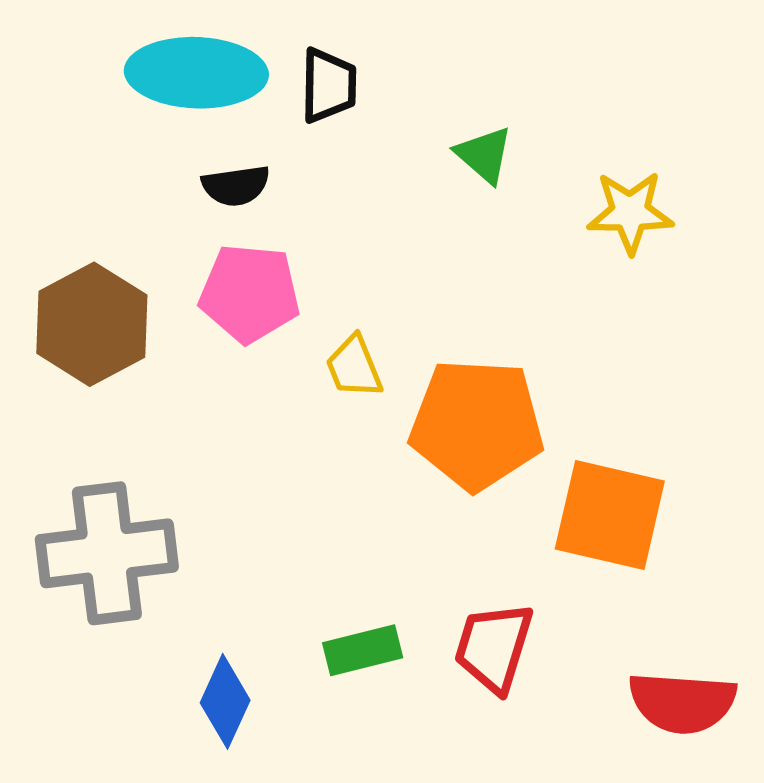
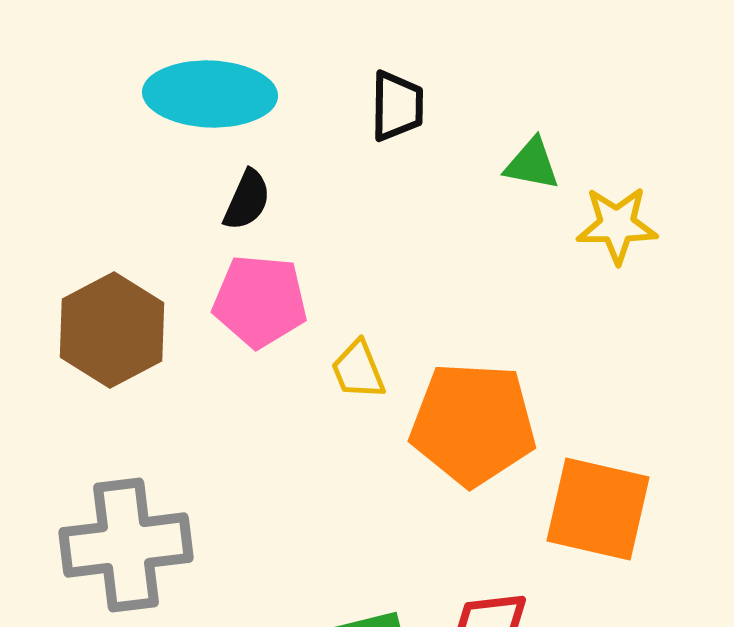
black trapezoid: (329, 85) -> (397, 106), moved
green triangle: (484, 155) -> (532, 164), moved, turned -30
black semicircle: (236, 186) -> (247, 200), turned -58

